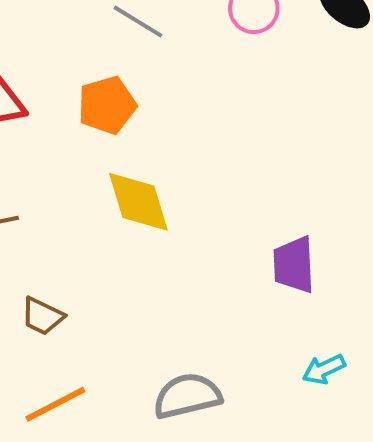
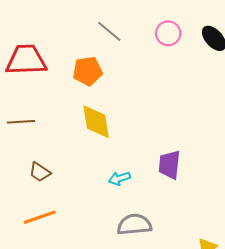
cyan arrow: (324, 369) -> (119, 178), moved
gray semicircle: (187, 396) -> (134, 224), moved

